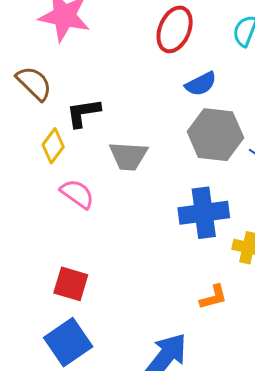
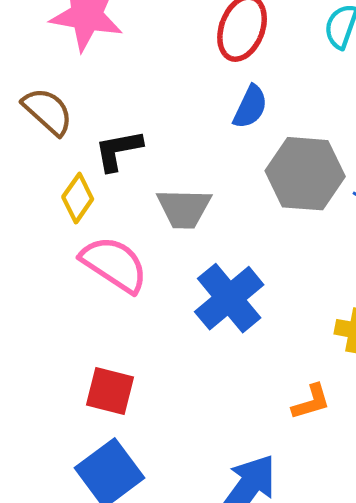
blue semicircle: (201, 84) -> (250, 107), moved, turned -36
pink semicircle: (77, 194) -> (114, 264), size x1.4
blue cross: (204, 213) -> (229, 298), moved, turned -30

